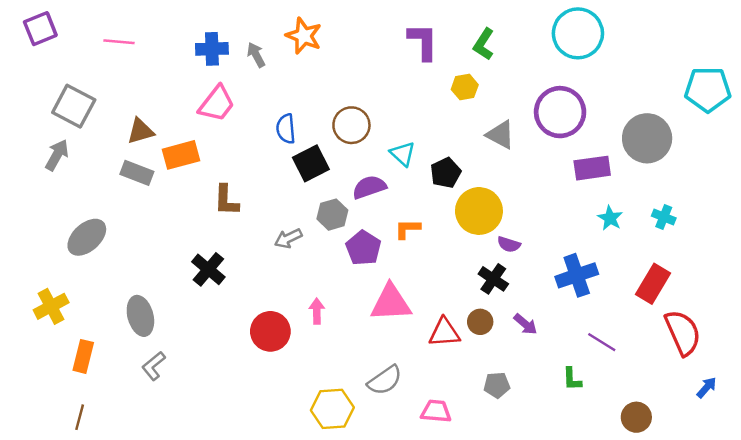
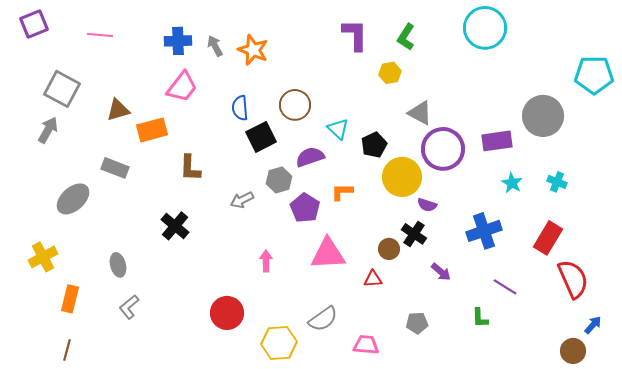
orange star: (304, 36) -> (253, 50), moved
purple circle: (560, 112) -> (443, 149), moved
gray rectangle: (137, 173) -> (115, 168), moved
gray ellipse: (140, 316) -> (118, 265), size x0.7
brown circle: (480, 322) -> (389, 249), moved
red circle: (270, 331) -> (227, 313), moved
red triangle: (444, 333) -> (373, 279), size x0.7
brown circle: (636, 417) -> (573, 351), moved

